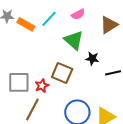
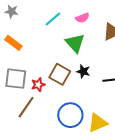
orange rectangle: (26, 24) -> (13, 43), moved
black star: (92, 59) -> (83, 71), moved

